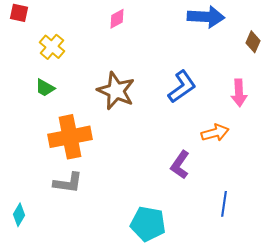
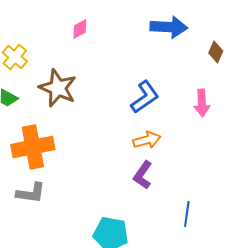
brown star: (116, 91) -> (58, 88), moved
orange arrow: (215, 133) -> (147, 140), moved

